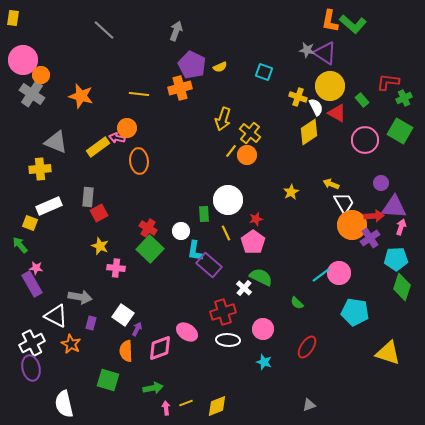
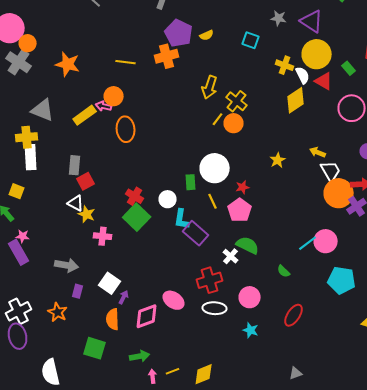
gray star: (307, 50) -> (279, 18), moved
white rectangle: (49, 206) -> (31, 157), moved, turned -70
white triangle: (56, 316) -> (76, 203), moved, size x0.7

